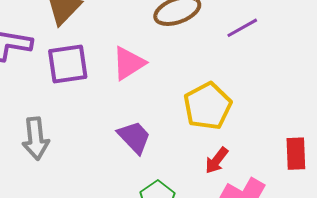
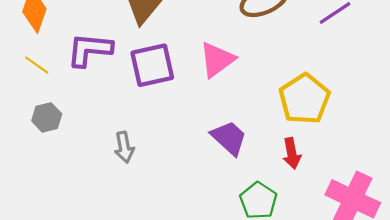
gray arrow: (36, 139) -> (124, 147), size x0.7
red arrow: (217, 160) -> (292, 153), moved, turned -44

